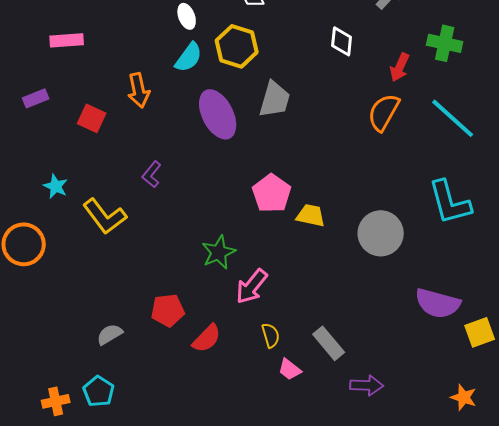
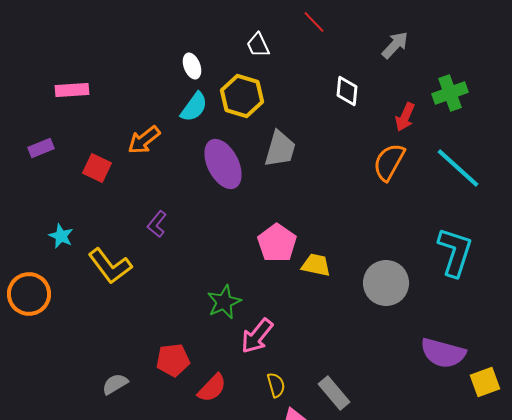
green cross: (445, 43) -> (450, 93), turned -32
orange arrow: (139, 90) -> (144, 140), turned 64
cyan L-shape: (450, 202) -> (455, 252), turned -147

